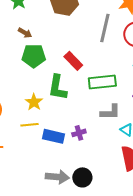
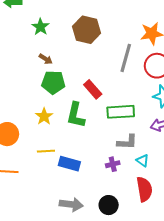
yellow star: (34, 102) -> (44, 116), moved
purple cross: (79, 133) -> (113, 164), moved
black circle: (82, 177) -> (109, 205), moved

